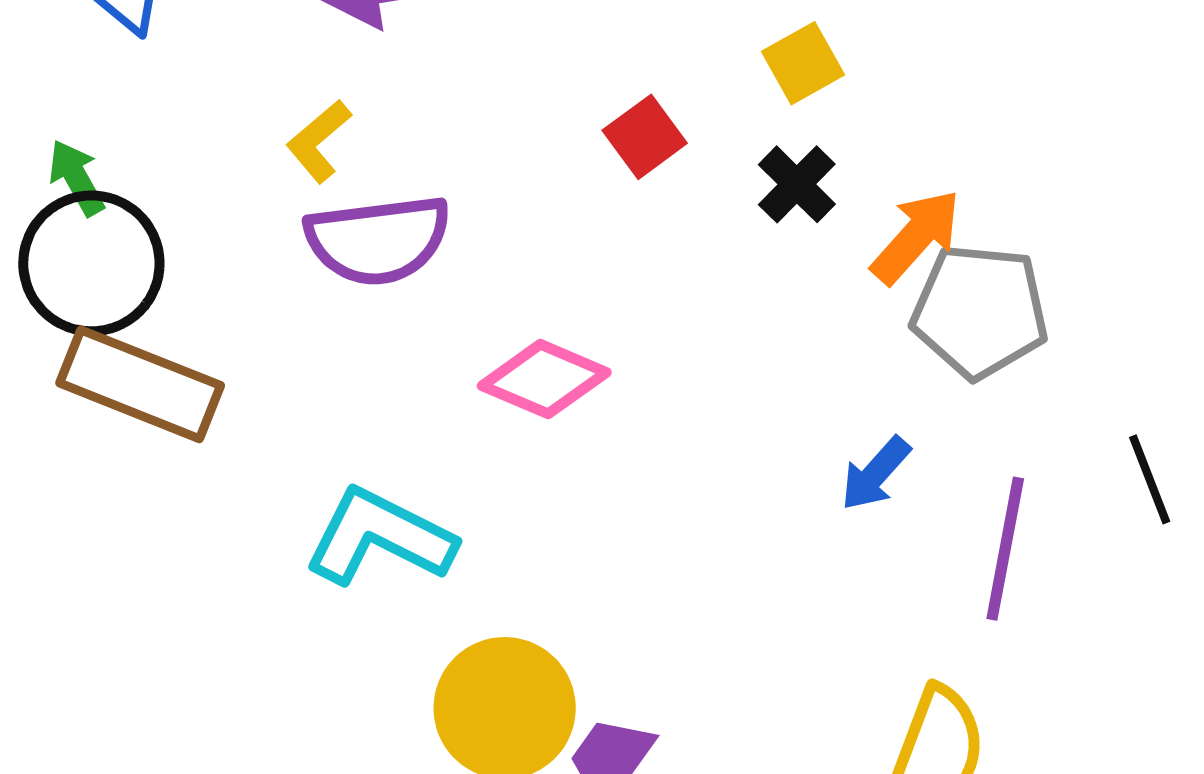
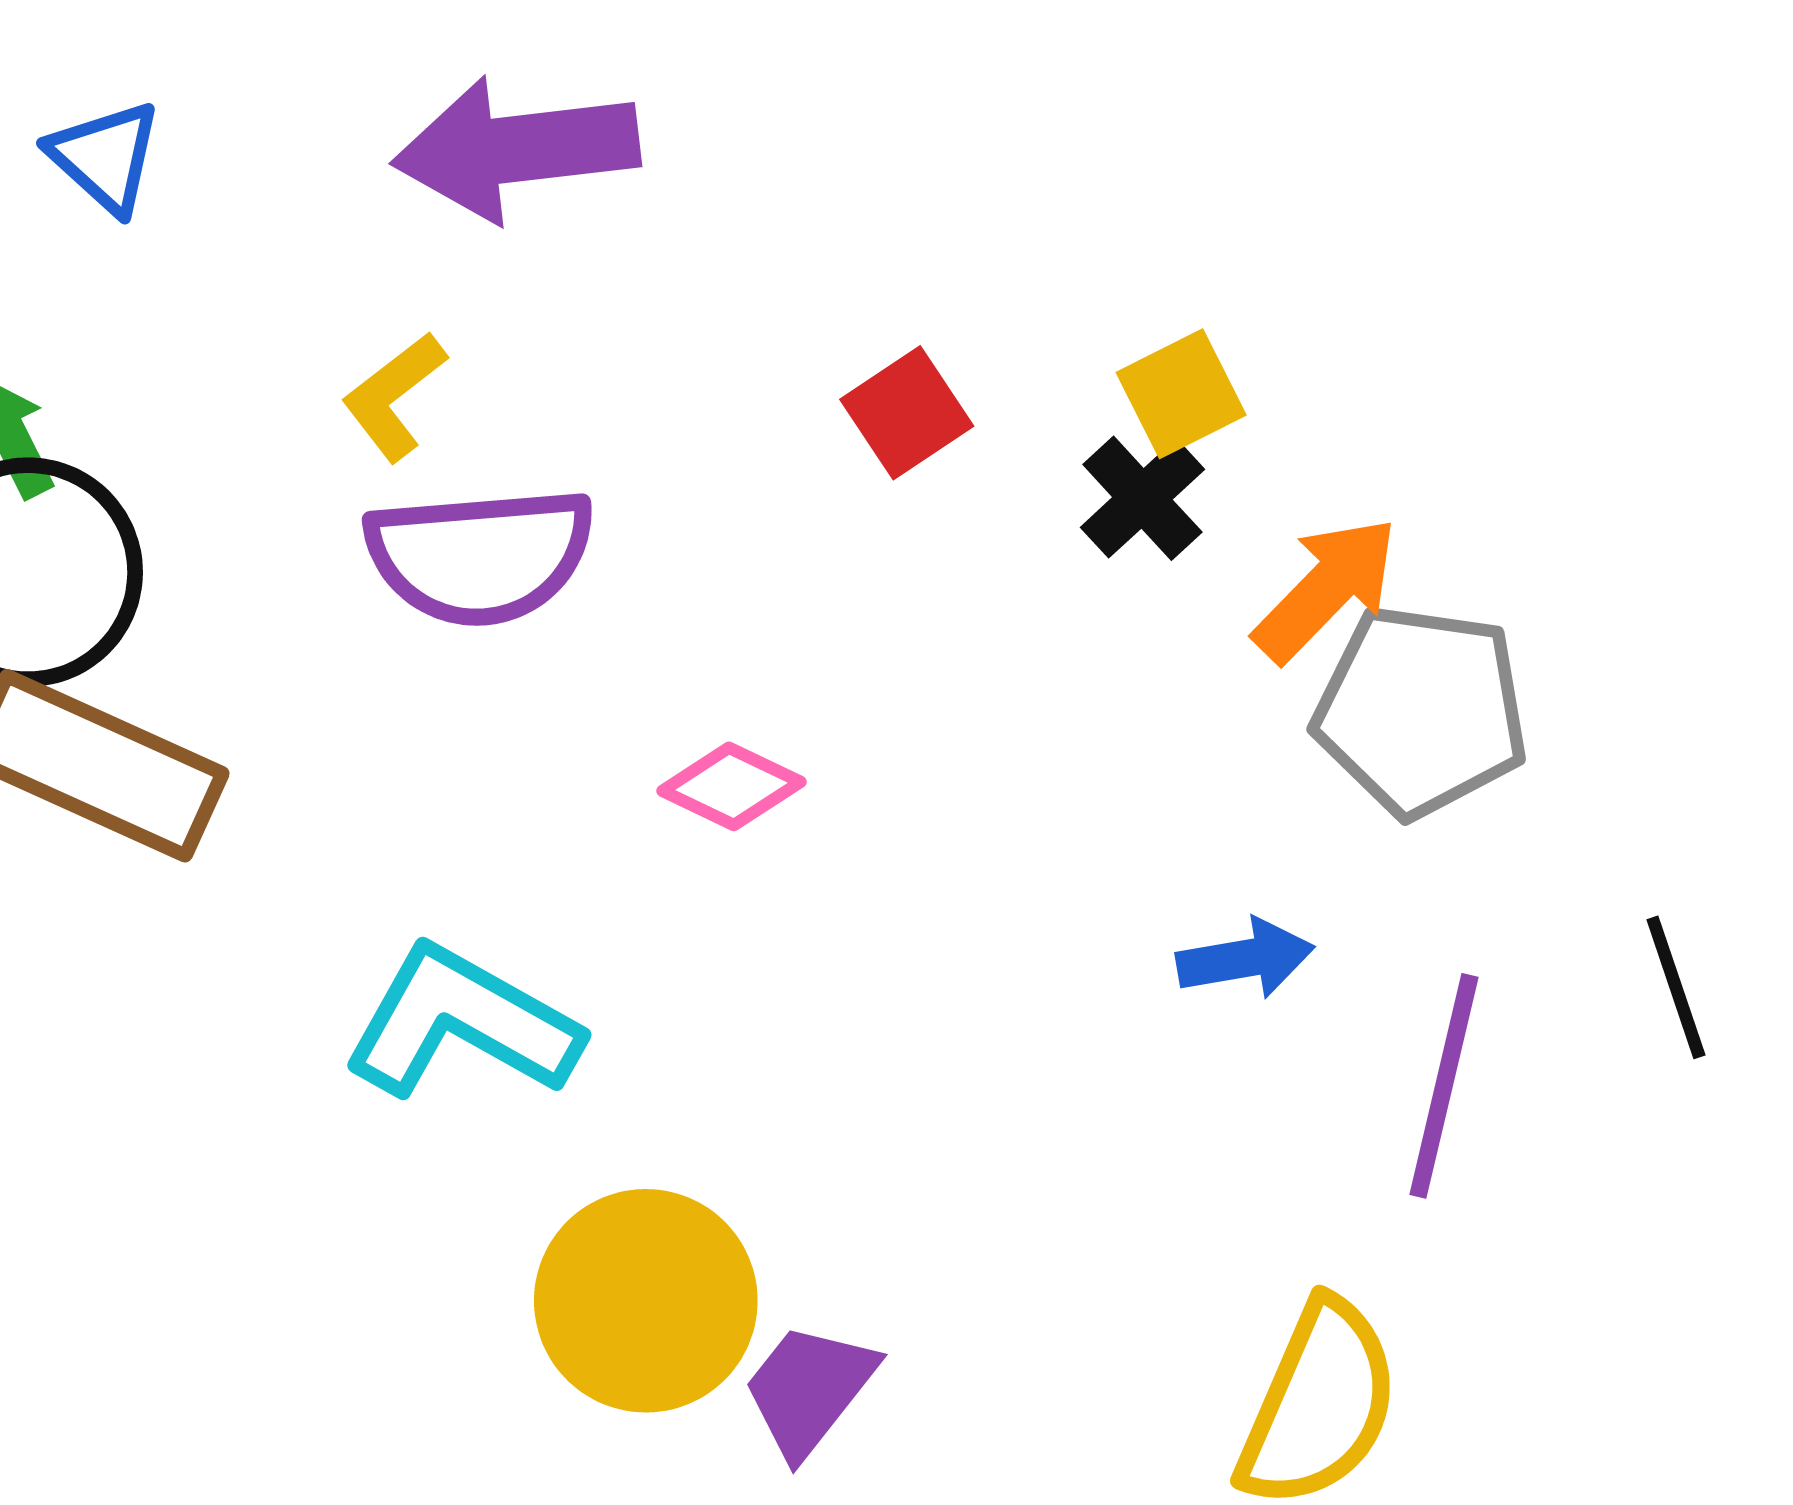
yellow square: (803, 63) -> (1181, 394), moved
pink diamond: (544, 379) -> (731, 786), size x0.7
blue arrow: (875, 474) -> (1245, 959), turned -144

